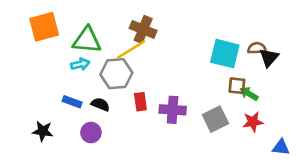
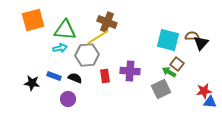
brown square: (237, 86) -> (177, 64), turned 32
green arrow: (249, 94) -> (169, 72), moved
purple cross: (173, 110) -> (130, 71), moved
red star: (253, 122) -> (204, 91), moved
black star: (43, 131) -> (32, 83), moved
blue triangle: (281, 147) -> (210, 102), moved

